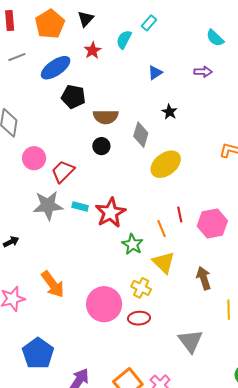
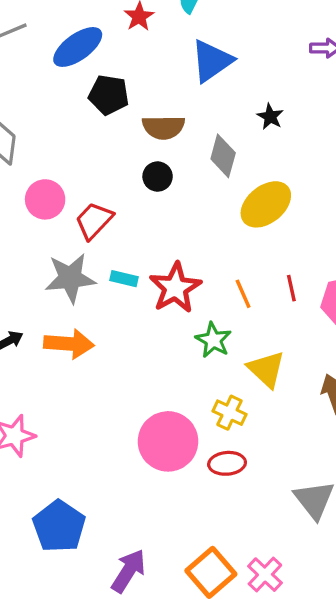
blue triangle: (155, 73) -> (212, 61), moved, size x1.8
orange line: (162, 229) -> (243, 294), moved
orange arrow: (53, 284) -> (69, 344), moved, turned -48

